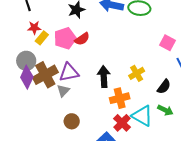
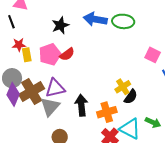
yellow rectangle: (42, 38) -> (27, 55), turned -48
black arrow: (104, 77) -> (81, 105), moved
black semicircle: (164, 87) -> (131, 97), moved
gray triangle: (63, 91) -> (50, 107), size x1.5

